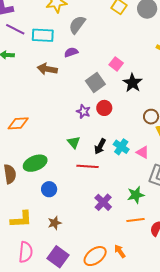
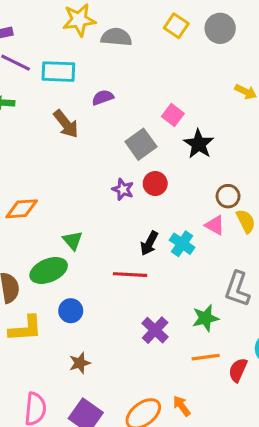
gray semicircle: (77, 25) -> (116, 37), moved, turned 60
brown arrow: (47, 69) -> (66, 124), turned -138
green triangle: (74, 142) -> (73, 240), moved
pink triangle: (143, 152) -> (215, 225), moved
yellow L-shape: (21, 219) -> (25, 329), moved

